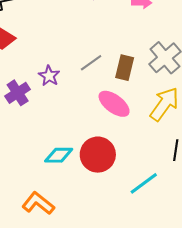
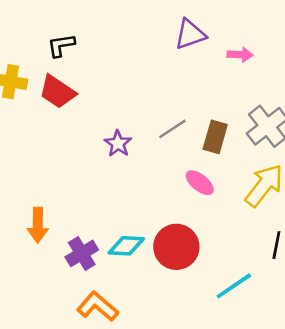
purple cross: (18, 93) -> (82, 253), moved
pink ellipse: (114, 104) -> (200, 183), size x0.7

